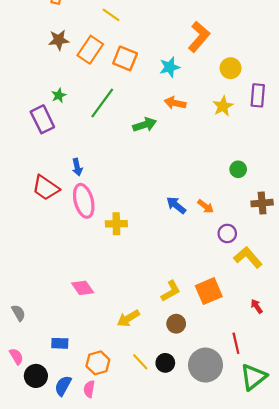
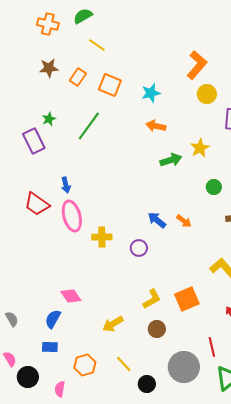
orange L-shape: (199, 37) -> (197, 65), moved
orange rectangle: (90, 50) -> (78, 77), size x0.7
yellow star: (223, 106) -> (200, 148), moved
green arrow: (145, 125) -> (171, 160), moved
purple circle: (227, 233) -> (139, 248), moved
black circle: (165, 363) -> (147, 384), moved
blue semicircle: (63, 386) -> (53, 319), moved
pink semicircle: (89, 389) -> (60, 389), moved

